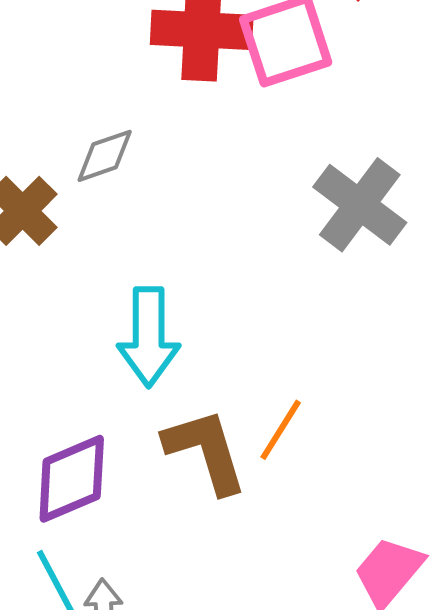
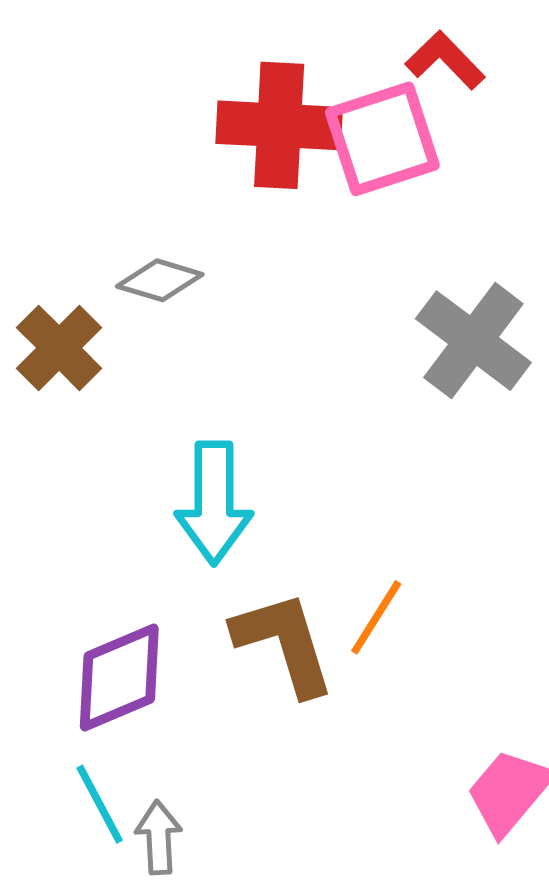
gray diamond: (105, 156) -> (160, 280), turned 36

